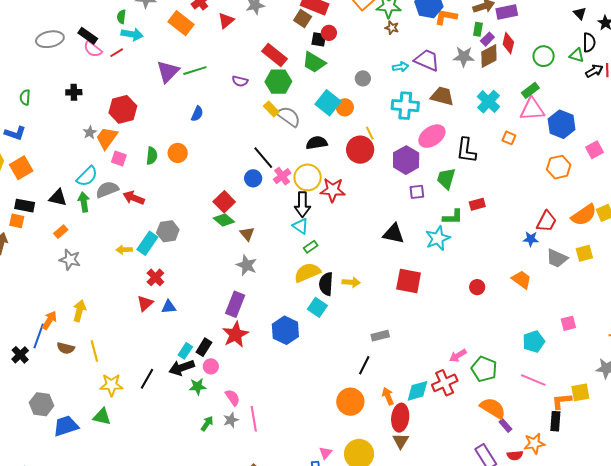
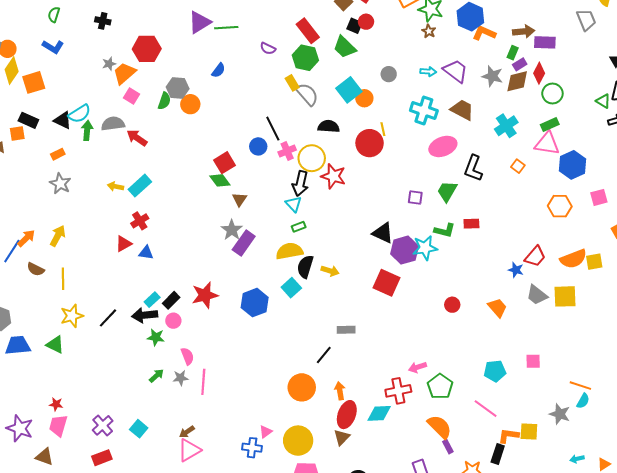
green circle: (544, 56) -> (552, 94), moved
blue L-shape: (15, 133) -> (53, 47), moved
purple hexagon: (406, 160) -> (405, 250), moved
cyan semicircle: (87, 176) -> (79, 114), moved
orange square: (17, 221) -> (17, 133), turned -35
gray hexagon: (168, 231) -> (178, 88), moved
yellow square: (584, 253) -> (565, 296), size x1.4
purple rectangle: (235, 304) -> (244, 243), moved
yellow star: (111, 385) -> (72, 316), turned -30
cyan diamond: (418, 391) -> (379, 413), moved

